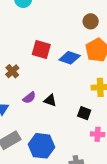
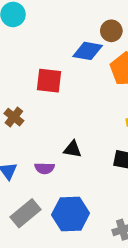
blue diamond: (70, 58) -> (88, 51), moved
purple semicircle: (29, 98) -> (45, 168), moved, turned 48

